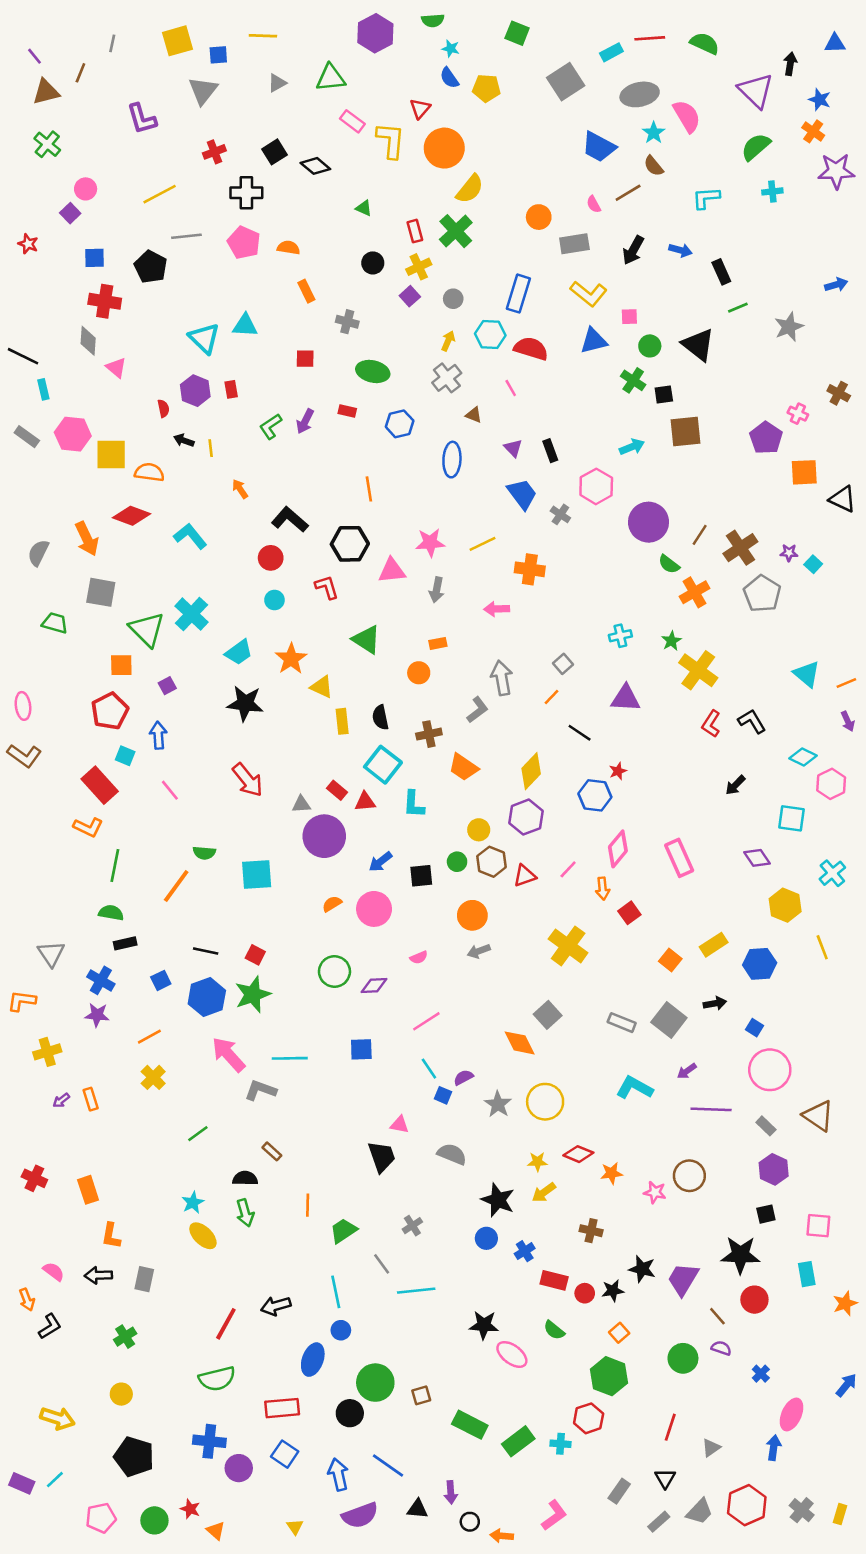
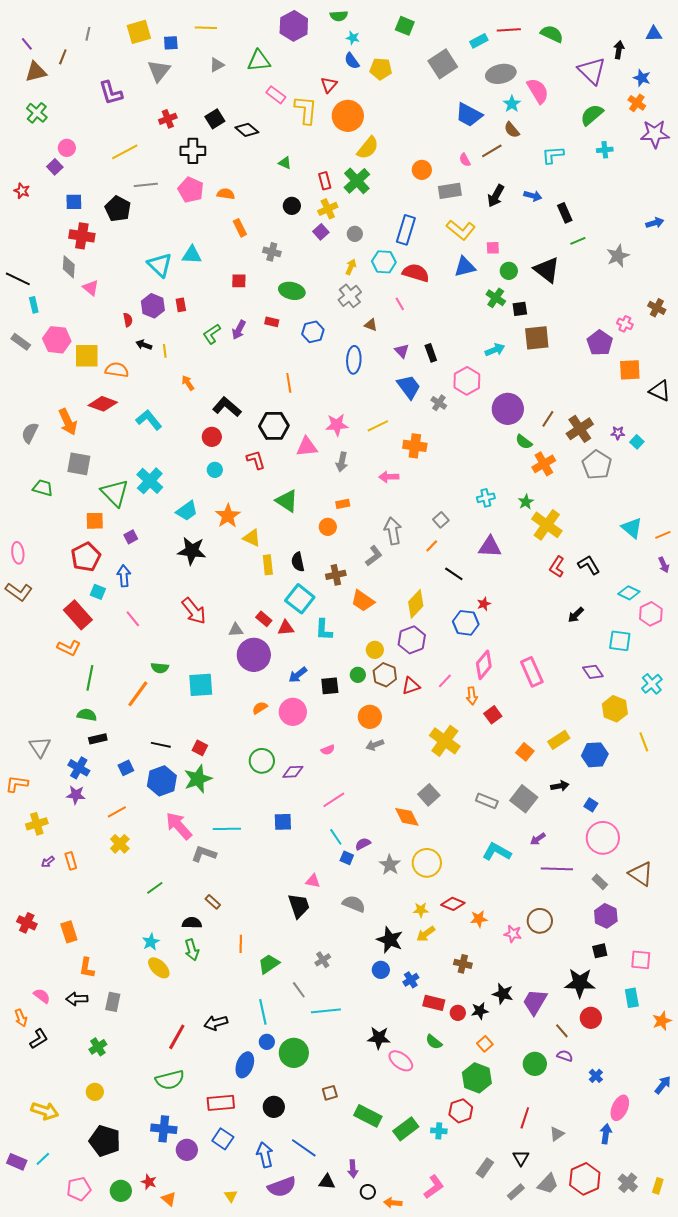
green circle: (375, 1383) -> (294, 1053), moved

